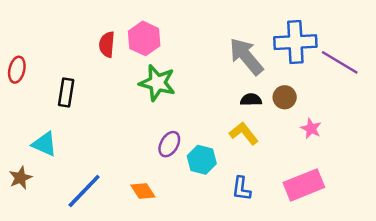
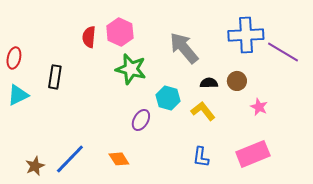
gray arrow: (246, 56) -> (184, 48), moved
cyan triangle: (44, 144) -> (18, 95), moved, turned -50
cyan hexagon: (202, 160) -> (168, 98), moved
brown star: (20, 178) -> (35, 166), moved

